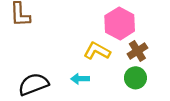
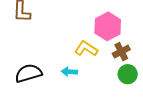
green circle: (135, 78) -> (128, 74), moved

